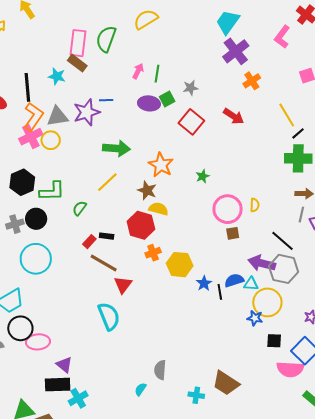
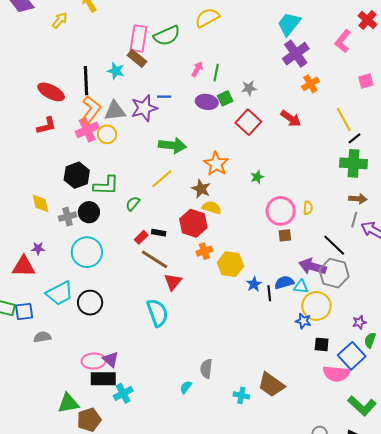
green semicircle: (106, 39) -> (167, 36), turned -136
black circle: (20, 328) -> (90, 303), moved
pink ellipse: (38, 342) -> (94, 361), moved

